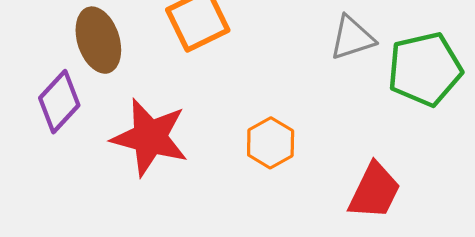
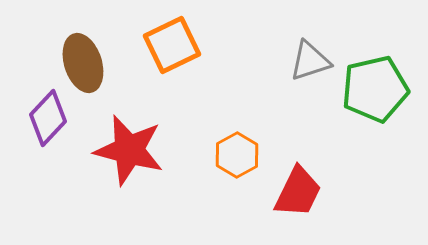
red trapezoid: (374, 191) -> (298, 192), moved

